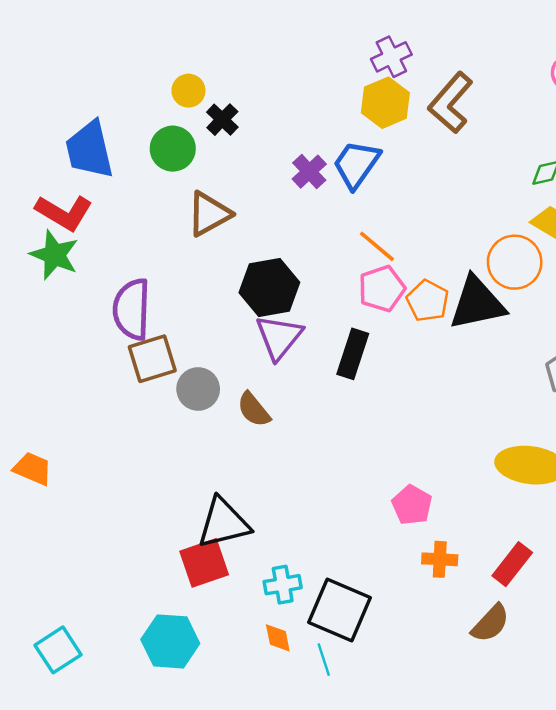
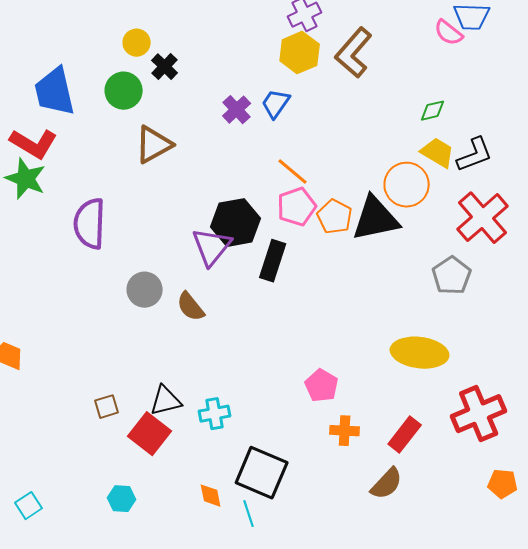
blue trapezoid: (356, 164) -> (276, 104), size x0.7
black hexagon: (269, 288) -> (236, 223), moved
brown square: (152, 359) -> (107, 407), moved, size x0.6
black triangle: (223, 523) -> (166, 401), size x0.7
red square: (204, 563) -> (150, 434), turned -33
cyan cross: (283, 585) -> (215, 414), moved
cyan hexagon: (170, 641) -> (122, 499), size x0.6
cyan square: (58, 650) -> (29, 506), size x0.7

